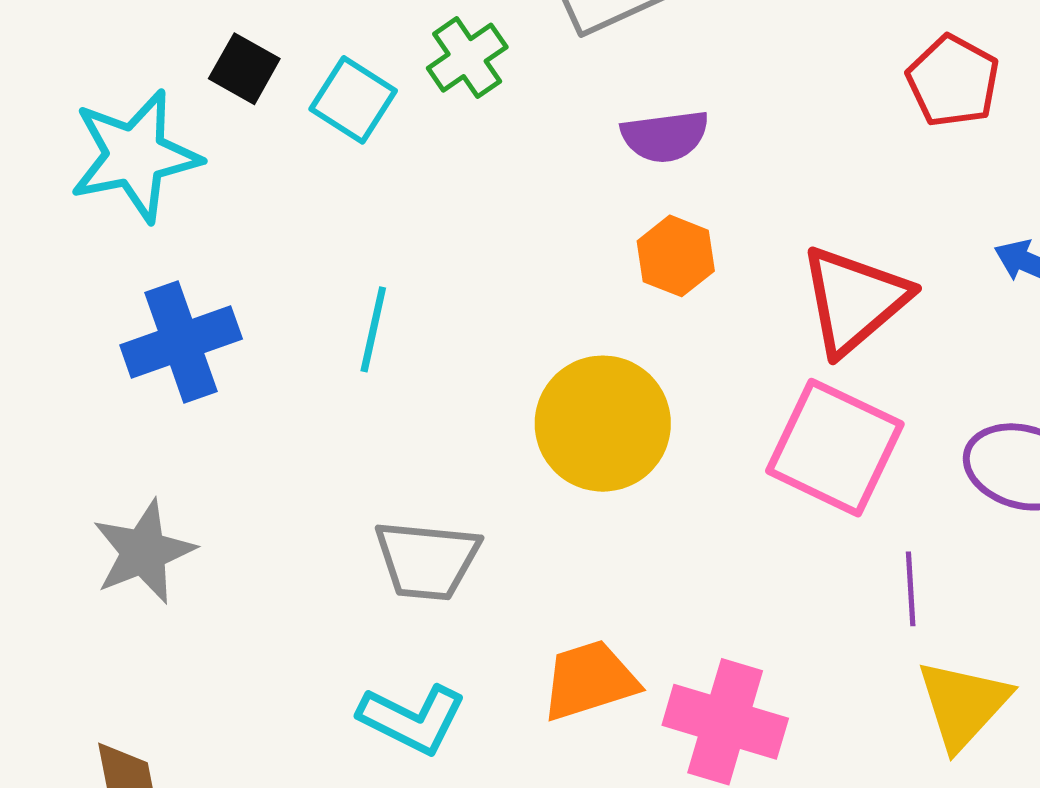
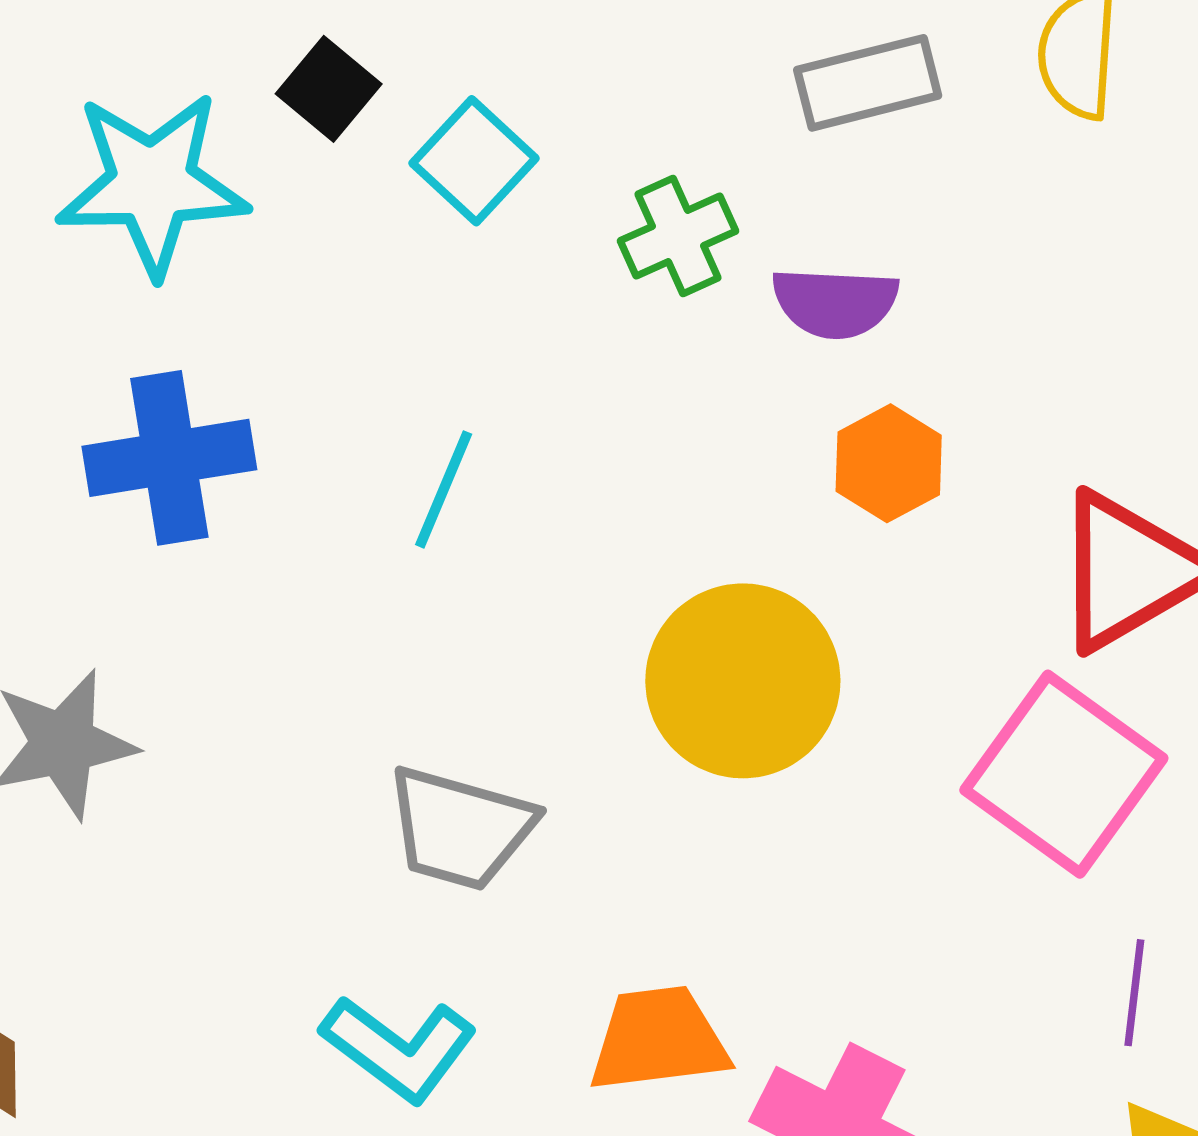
green cross: (467, 58) -> (678, 236), moved
purple semicircle: (665, 136) -> (835, 303), moved

